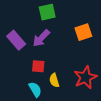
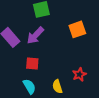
red star: (85, 77) -> (79, 74), size x0.6
yellow semicircle: (54, 80) -> (57, 86), moved

